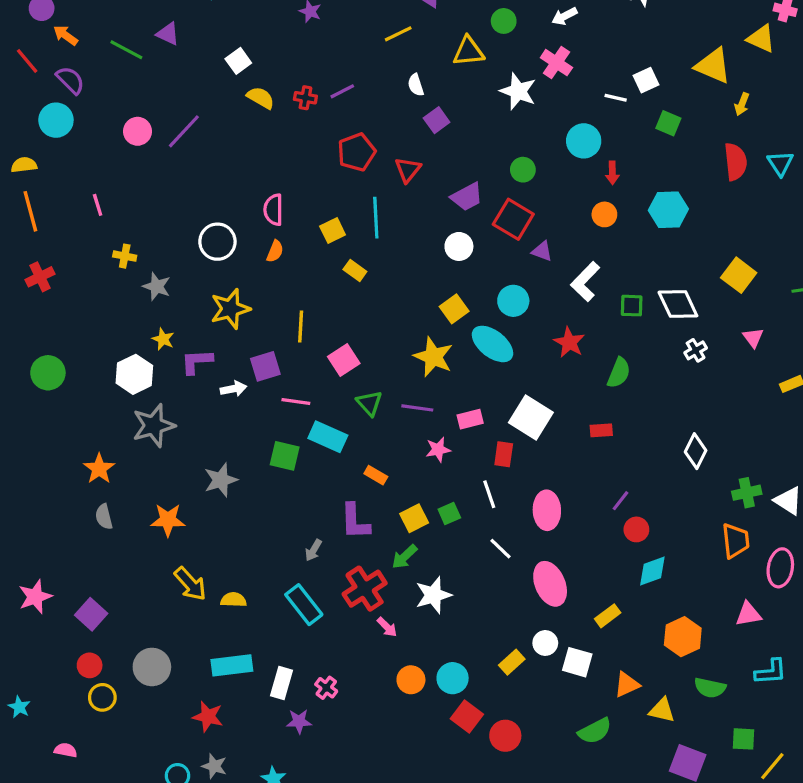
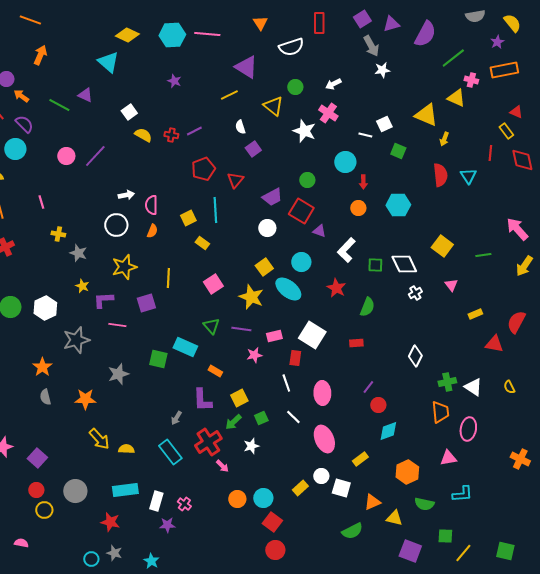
yellow triangle: (469, 51) -> (273, 106), turned 45
pink square: (344, 360) -> (213, 284), moved
white hexagon: (134, 374) -> (45, 308), moved
white arrow: (233, 389) -> (126, 195), moved
pink line: (296, 402) -> (117, 325), moved
green square: (449, 513) -> (261, 418), moved
white star: (433, 595) -> (251, 446), size x0.7
red circle: (505, 736) -> (275, 550), moved

